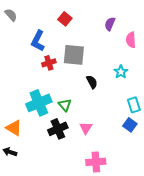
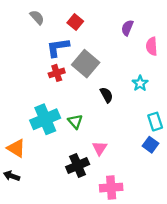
gray semicircle: (11, 15) -> (37, 17), moved
blue L-shape: (38, 41) -> (58, 47), moved, turned 55
gray square: (74, 55) -> (86, 64), turned 35
black cross: (58, 129) -> (78, 166), moved

